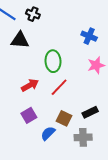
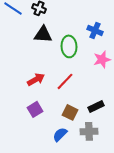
black triangle: (20, 40) -> (43, 34), moved
green ellipse: (53, 61) -> (69, 46), moved
blue semicircle: (48, 133) -> (60, 134), moved

